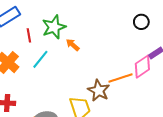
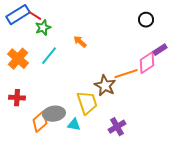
green star: (54, 27) -> (43, 28), moved, size x0.7
red line: (29, 35) -> (35, 16), moved, turned -48

